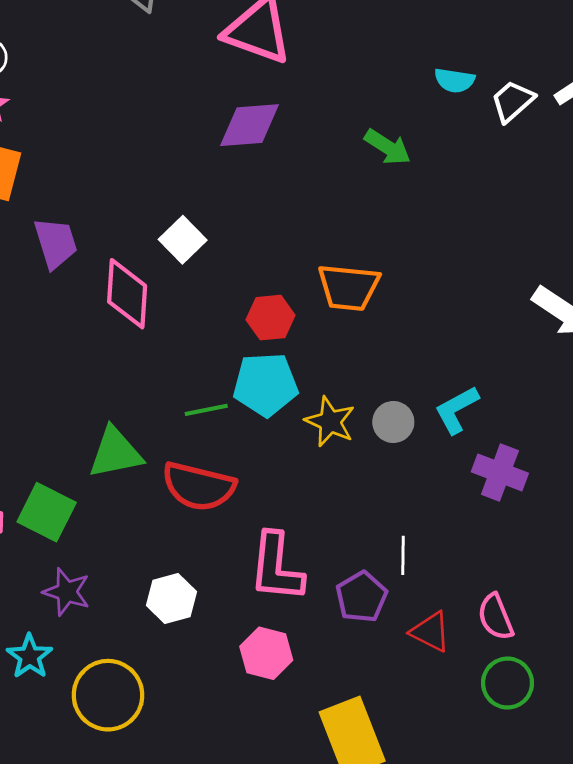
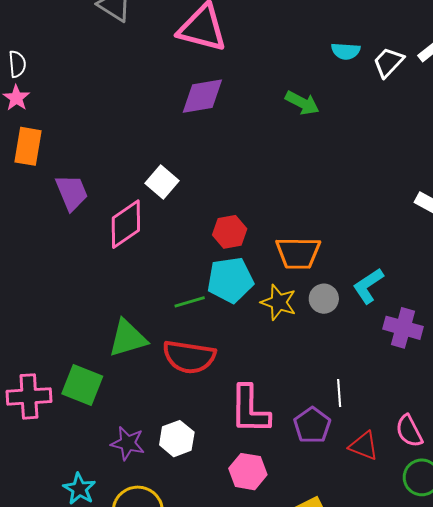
orange trapezoid: (349, 287) -> (298, 253), moved
pink diamond: (127, 294) -> (126, 224), turned 57
purple star: (67, 592) -> (128, 443), moved

